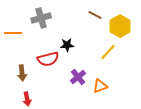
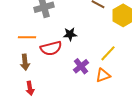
orange line: (13, 33) -> (27, 37), moved
yellow line: (108, 52) -> (108, 53), moved

